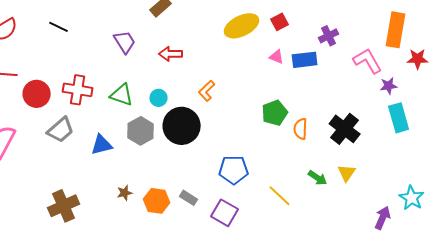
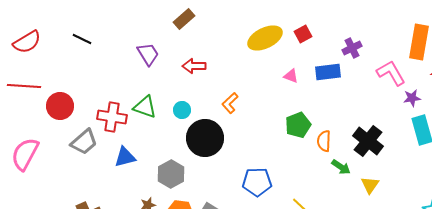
pink triangle: (277, 57) -> (291, 76), moved
red cross: (78, 90) -> (112, 117), moved
gray hexagon: (141, 131) -> (171, 174), moved
green arrow: (318, 178) -> (341, 167), moved

